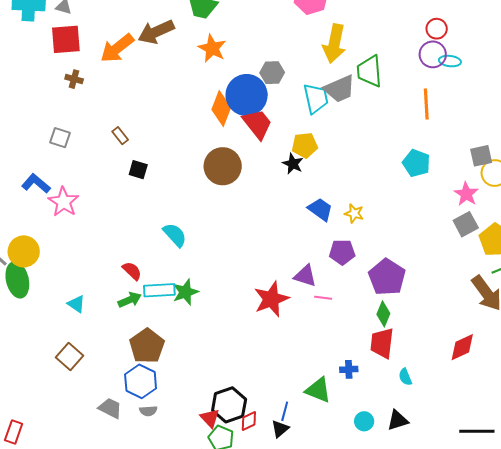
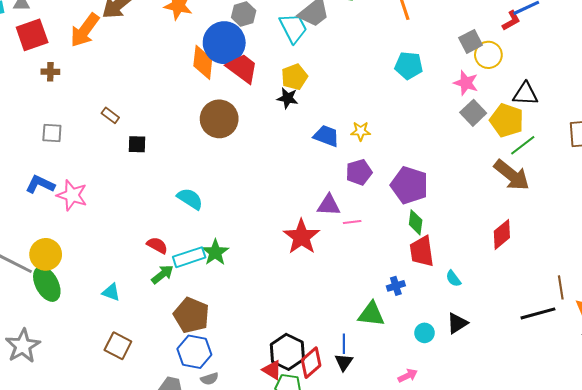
red diamond: (249, 421) -> (311, 363), size x1.4

